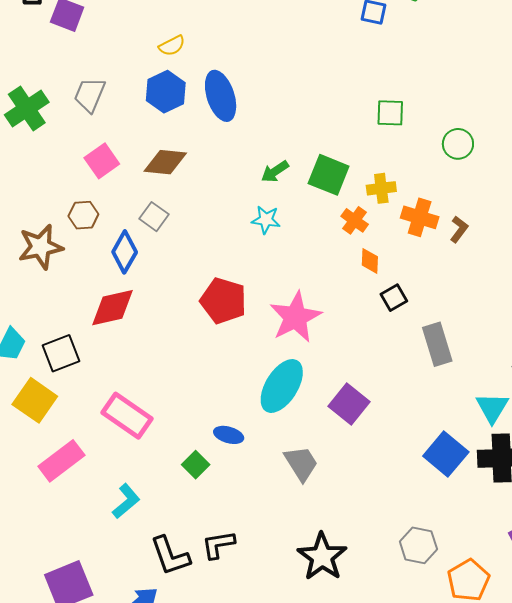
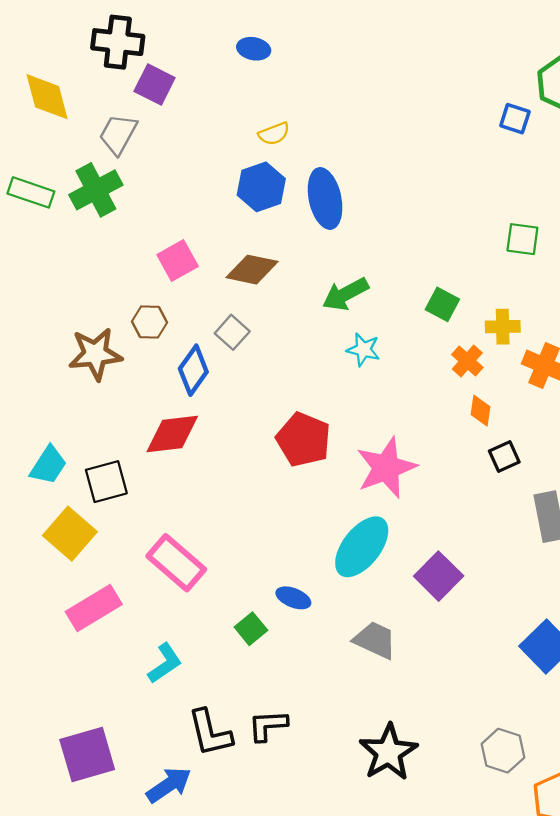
gray trapezoid: (90, 95) -> (118, 134), moved
green arrow: (275, 172) -> (345, 294), moved, size x1.4
green square: (329, 175) -> (442, 304), size x0.7
gray trapezoid: (301, 463) -> (375, 640), turned -39

